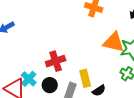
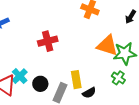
red cross: (56, 61) -> (48, 41), moved

